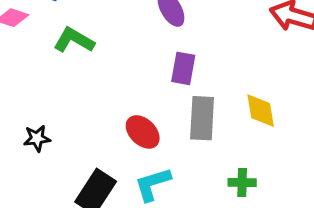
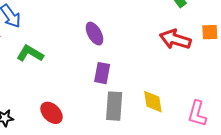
red ellipse: (143, 132) -> (51, 113), moved

